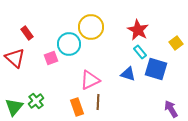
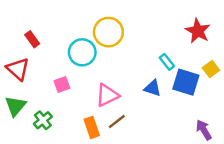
red star: (138, 30) -> (198, 31), moved
yellow square: (176, 43) -> (211, 69), moved
pink square: (51, 58) -> (62, 85), moved
brown line: (98, 102) -> (117, 121), turned 49
green triangle: (14, 107) -> (15, 106), moved

